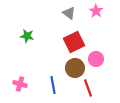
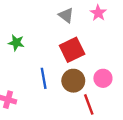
pink circle: (96, 59) -> (103, 78), moved
blue line: (53, 85) -> (44, 78), moved

